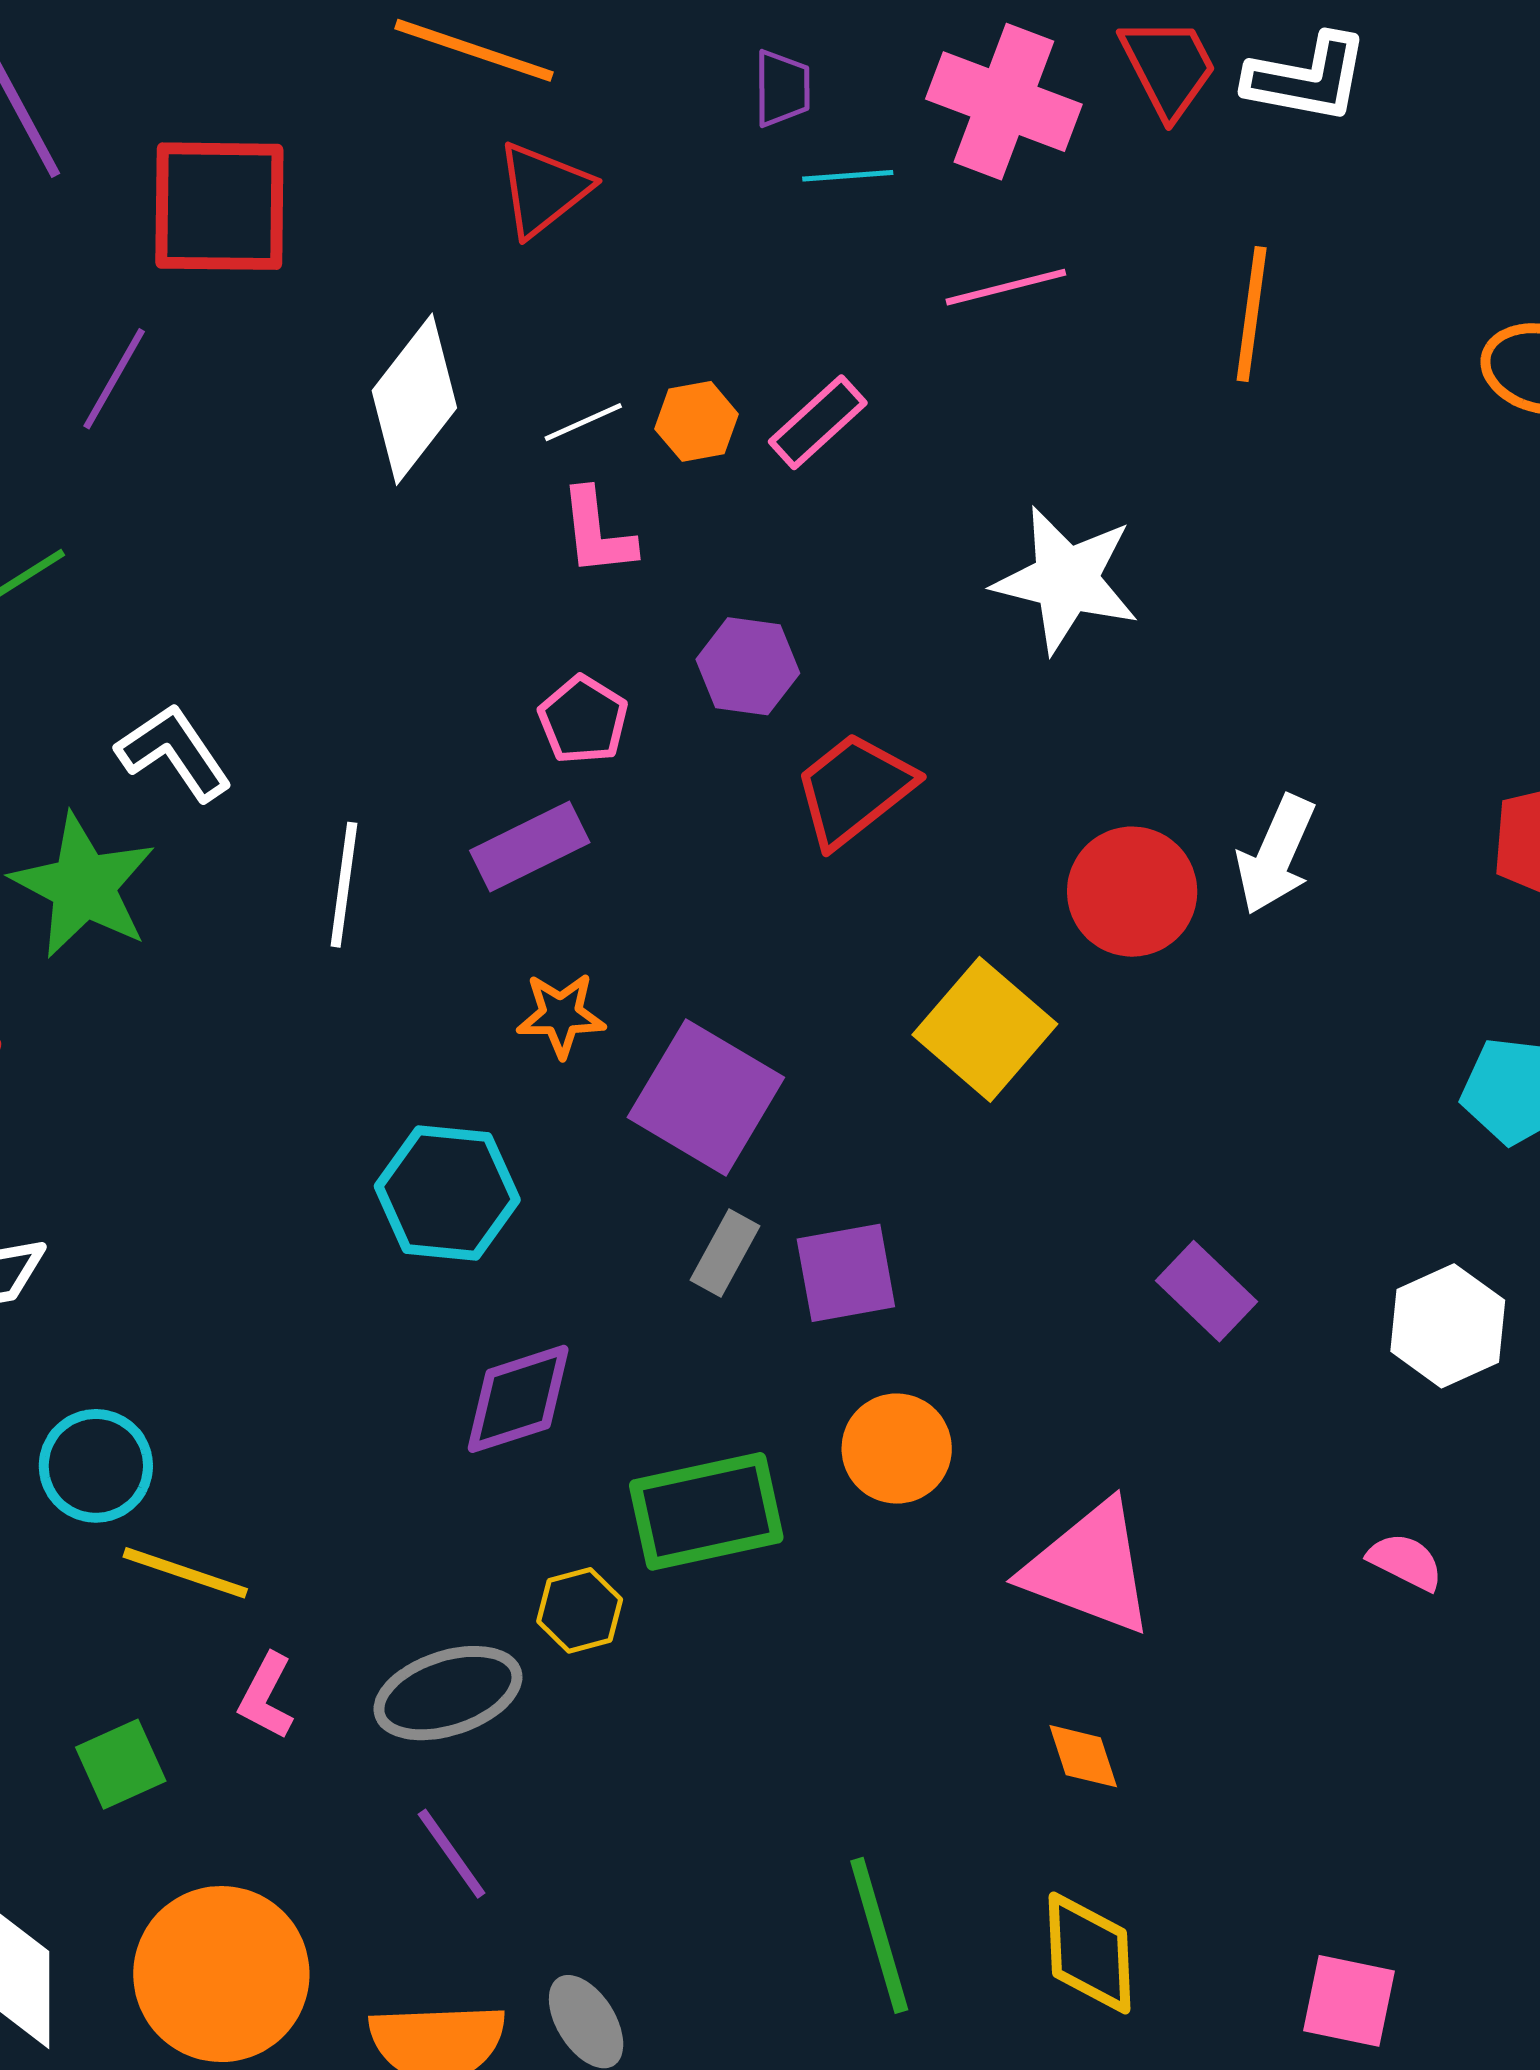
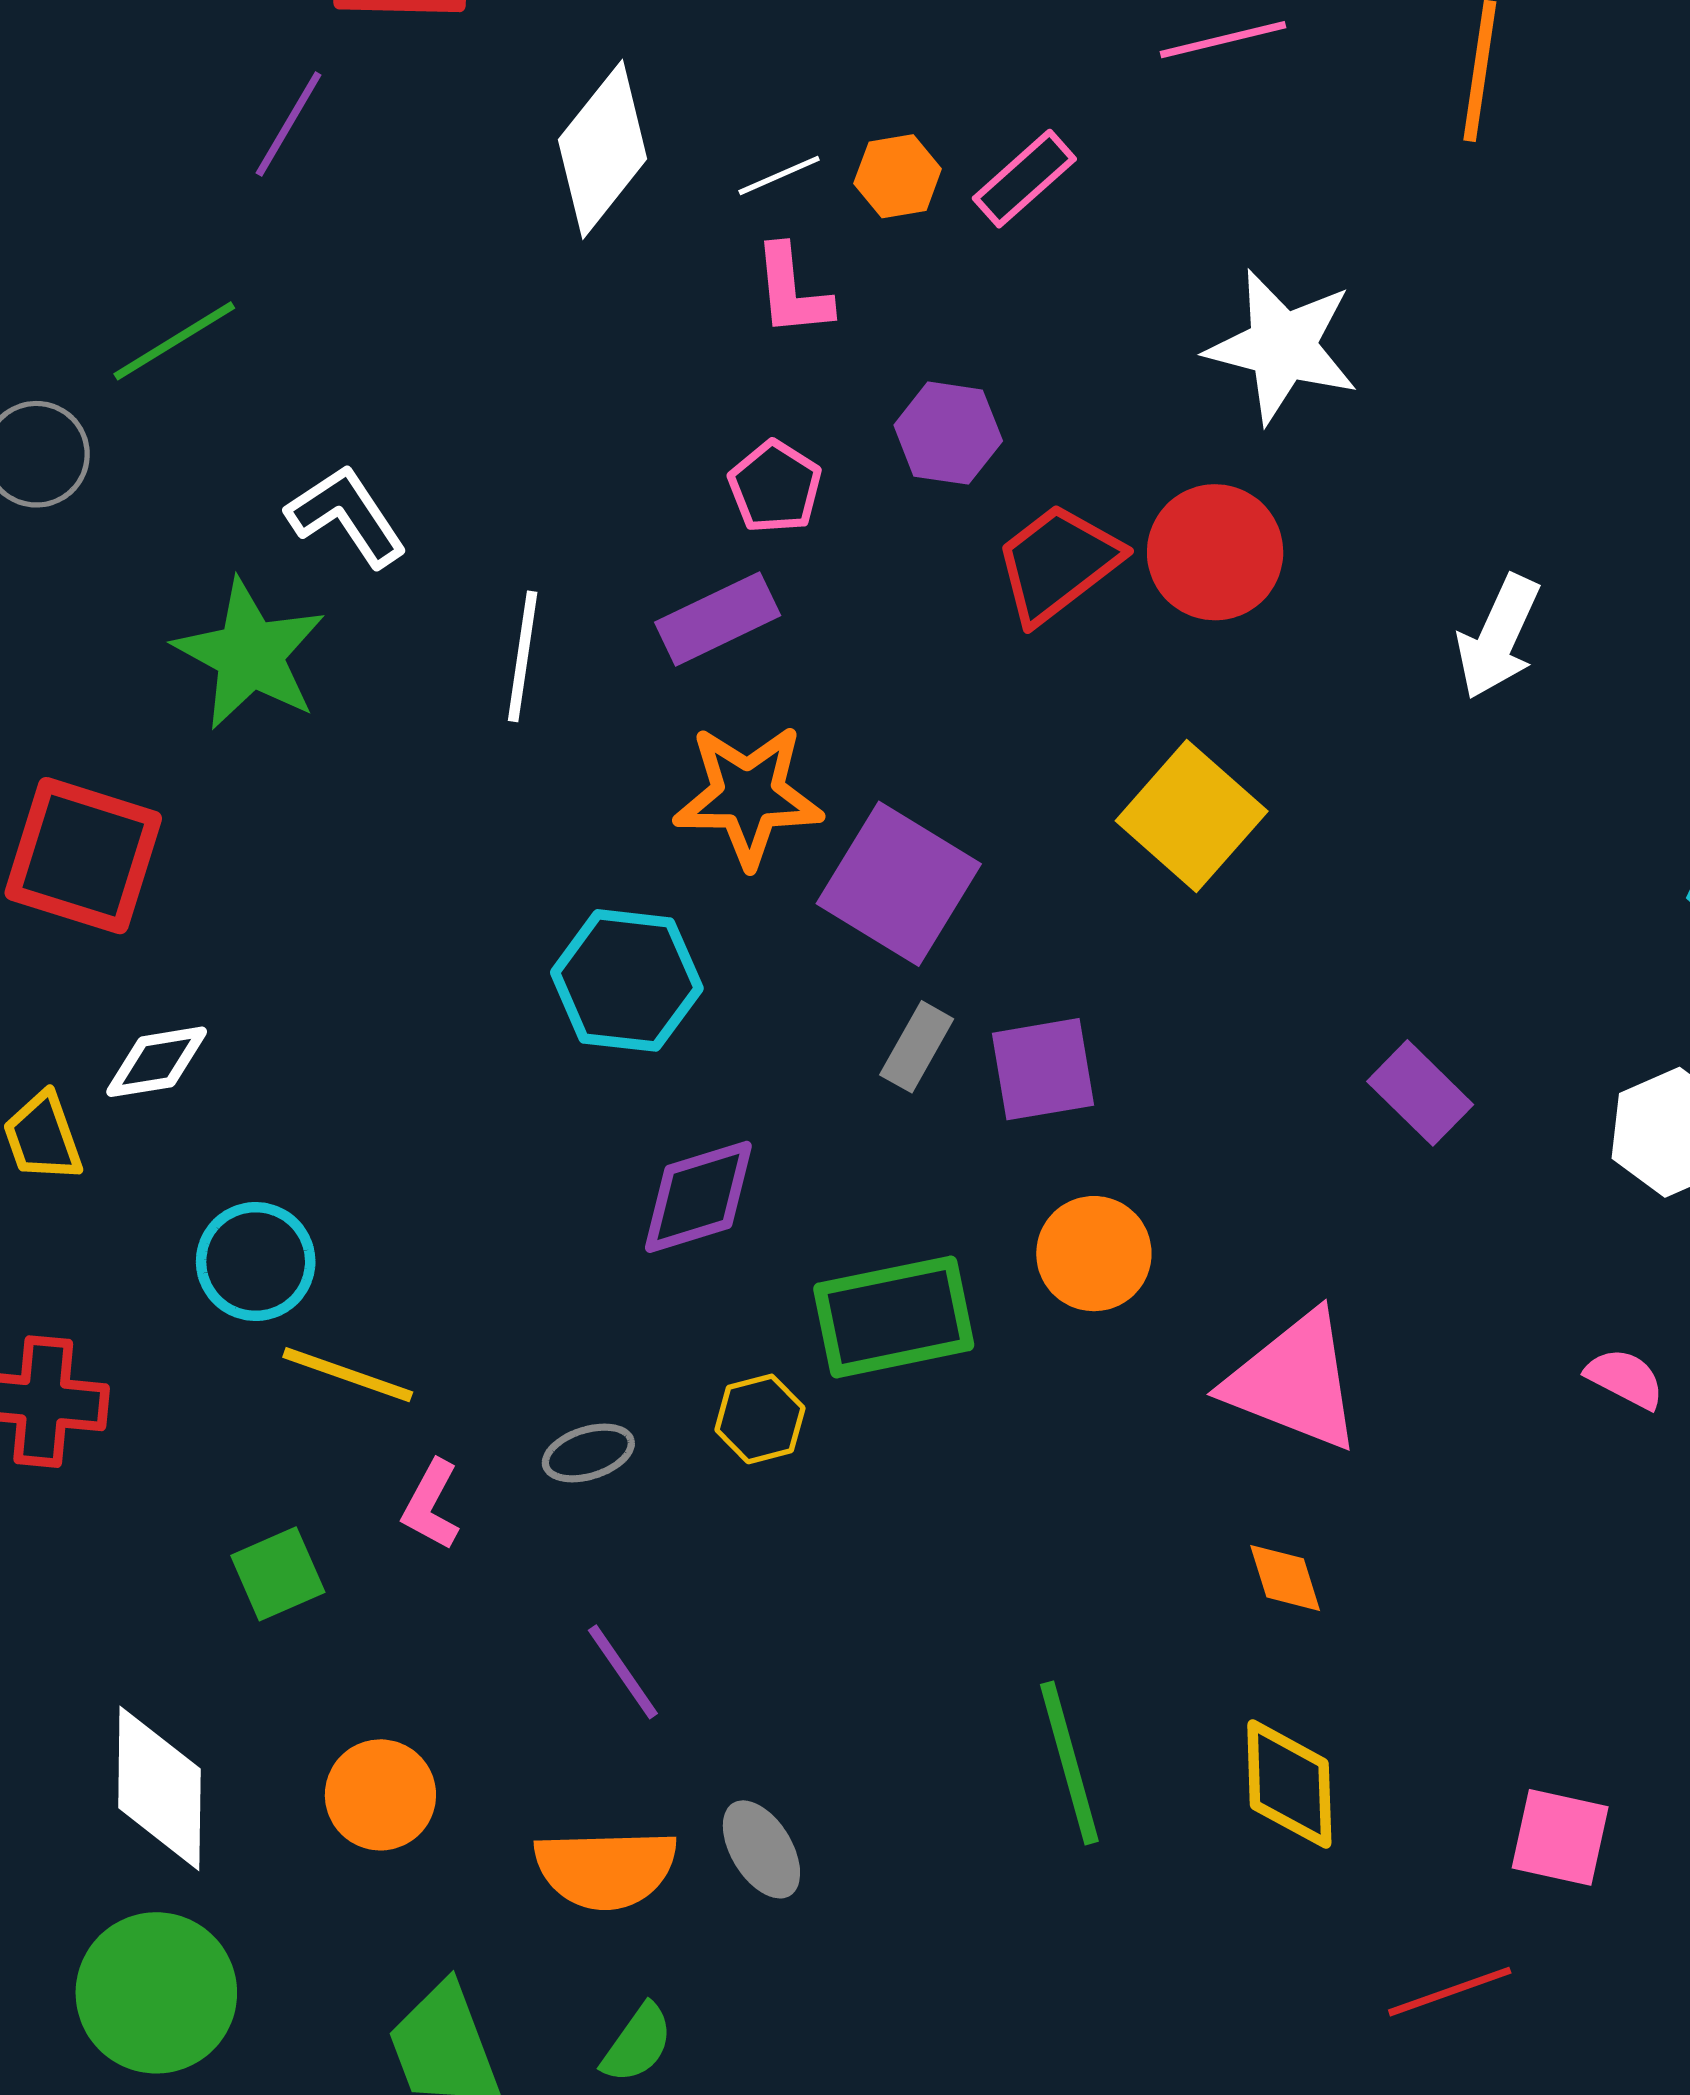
red circle: (1132, 892) -> (1215, 552), moved
orange star: (561, 1015) -> (748, 796), size x1.6
gray ellipse: (448, 1693) -> (588, 1453), moved, size x0.6
orange circle: (221, 1974) -> (380, 1795), size x0.6

